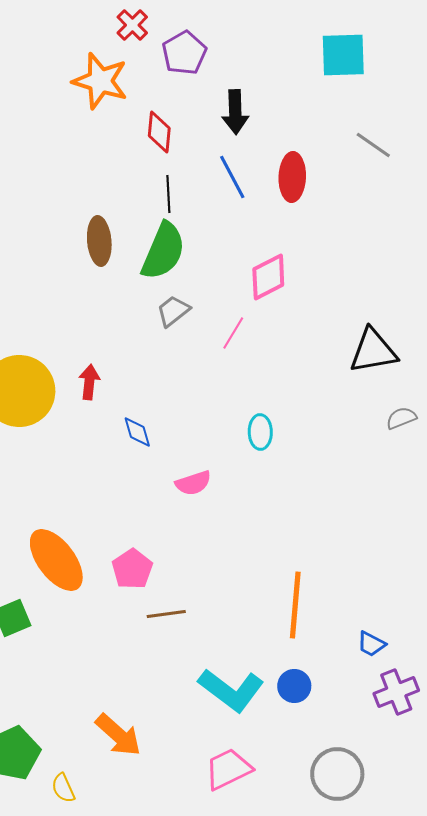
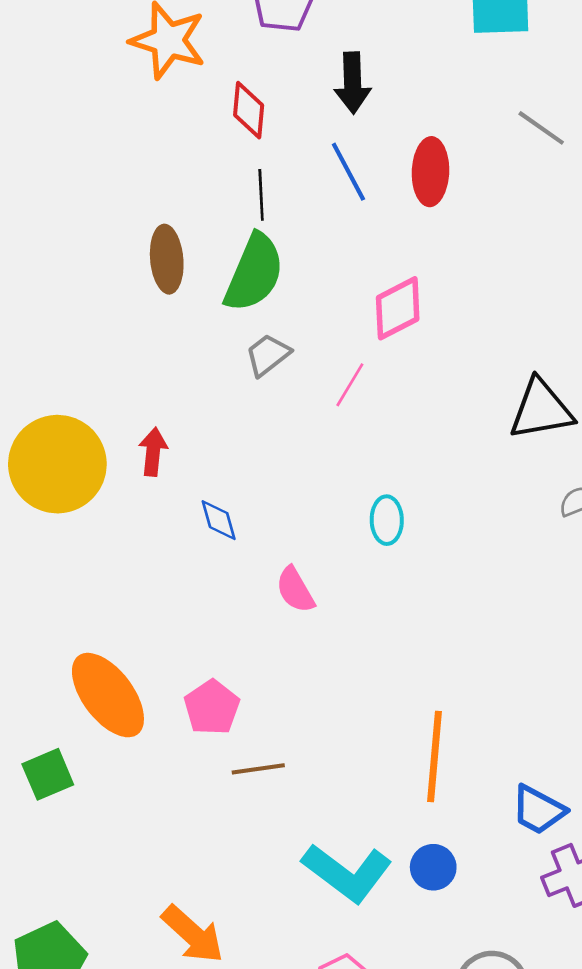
pink semicircle: (193, 483) -> (295, 590), turned 78
blue trapezoid: (371, 644) -> (538, 810), size x1.4

